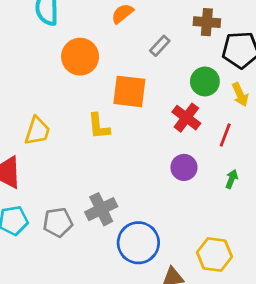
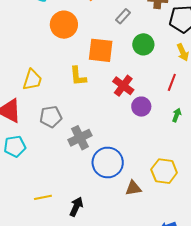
green circle: (205, 82) -> (143, 44), moved
red cross: (186, 118) -> (123, 86), moved
gray pentagon: (58, 222) -> (51, 117), moved

